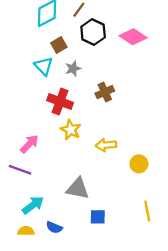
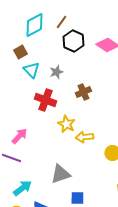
brown square: (59, 45) -> (20, 52), moved
yellow star: (71, 130) -> (66, 124), moved
gray triangle: (78, 189) -> (60, 174), turned -30

